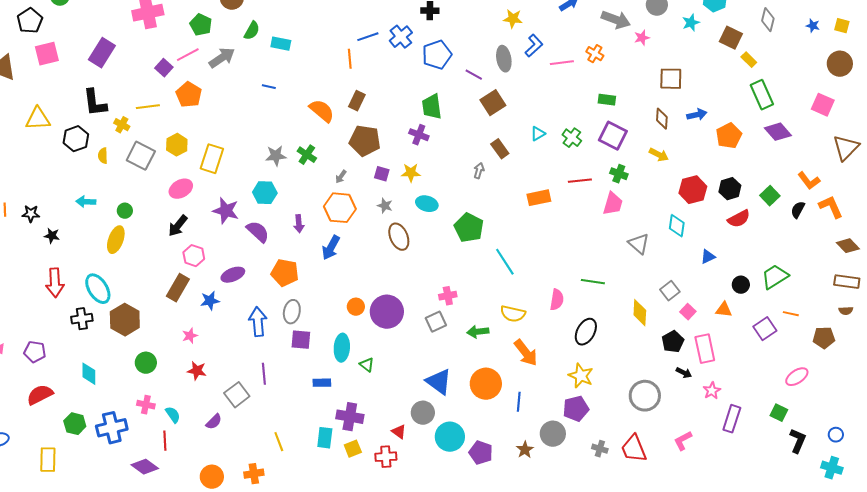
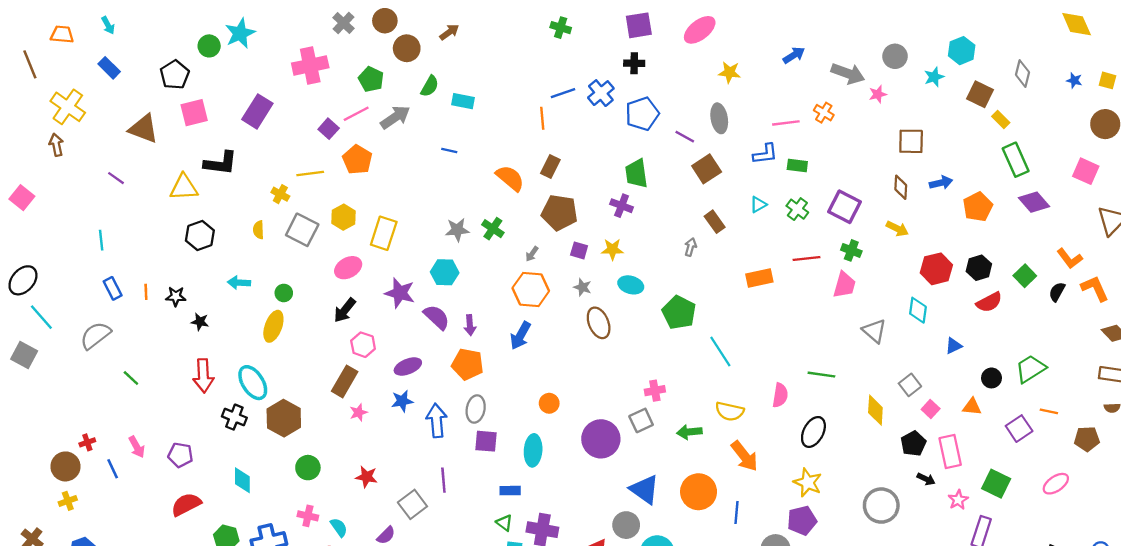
blue L-shape: (534, 46) -> (765, 154), moved, turned 35
green rectangle: (607, 100) -> (797, 165), moved
black L-shape: (95, 103) -> (221, 163), moved, turned -76
black hexagon: (76, 139) -> (200, 236), moved
purple arrow: (299, 224) -> (470, 325), moved
blue star: (210, 301) -> (402, 401), moved
purple circle: (387, 312) -> (601, 439), moved
black cross: (82, 319) -> (234, 417), turned 30
pink star: (190, 336) -> (358, 412), moved
green triangle: (367, 365) -> (504, 523), moved
green square: (779, 413) -> (996, 484), moved, size x1.4

